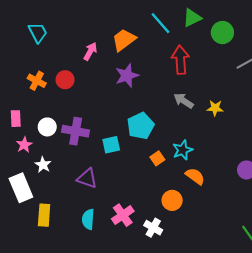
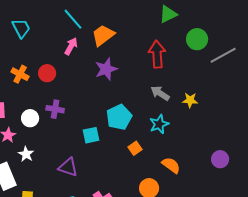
cyan line: (161, 23) -> (73, 19), moved
green circle: (222, 33) -> (197, 39), moved
purple cross: (76, 131) -> (55, 109), moved, size x0.7
cyan star: (183, 150) -> (159, 124), moved

